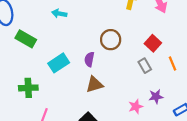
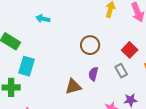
purple semicircle: (89, 59) -> (93, 74), moved
cyan rectangle: (59, 63) -> (26, 66), moved, turned -42

